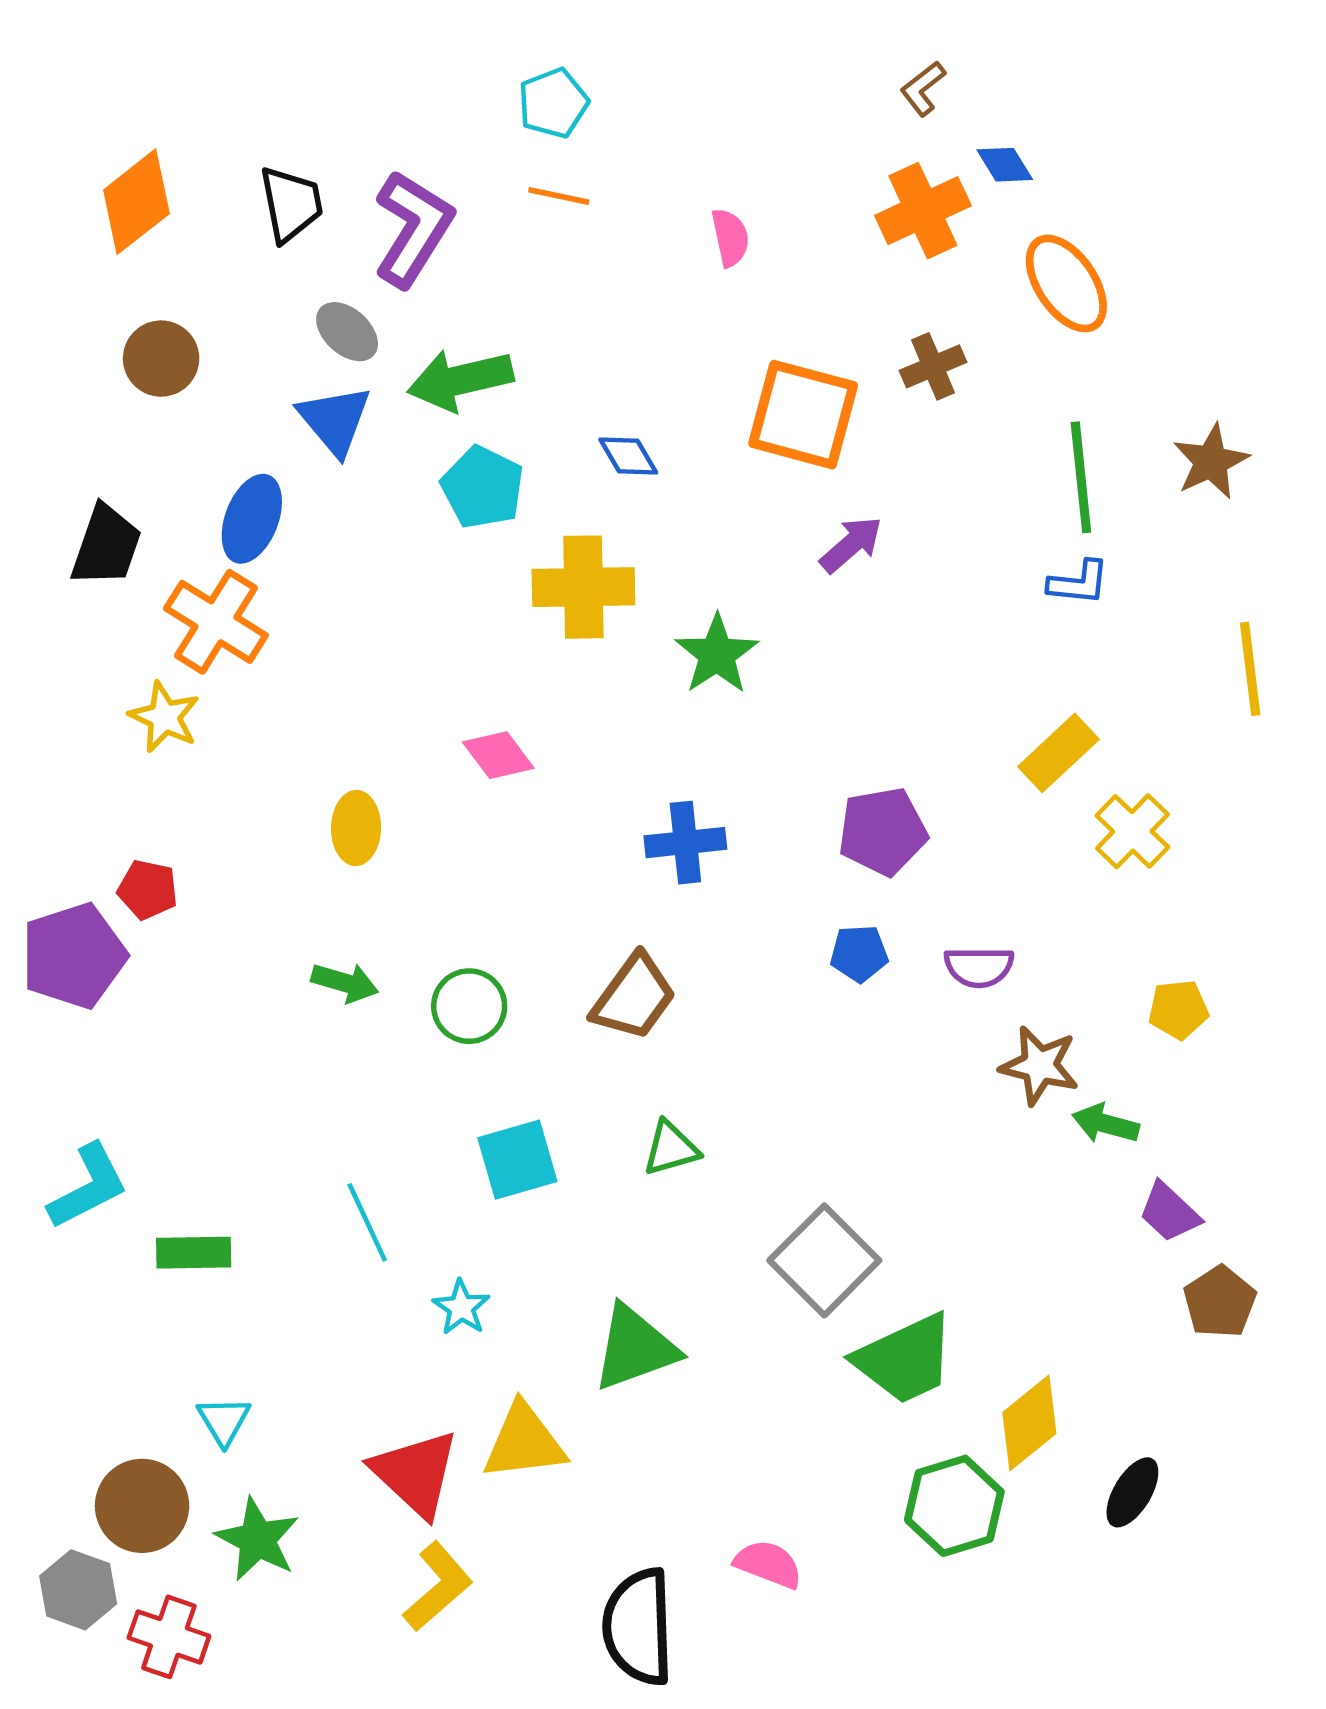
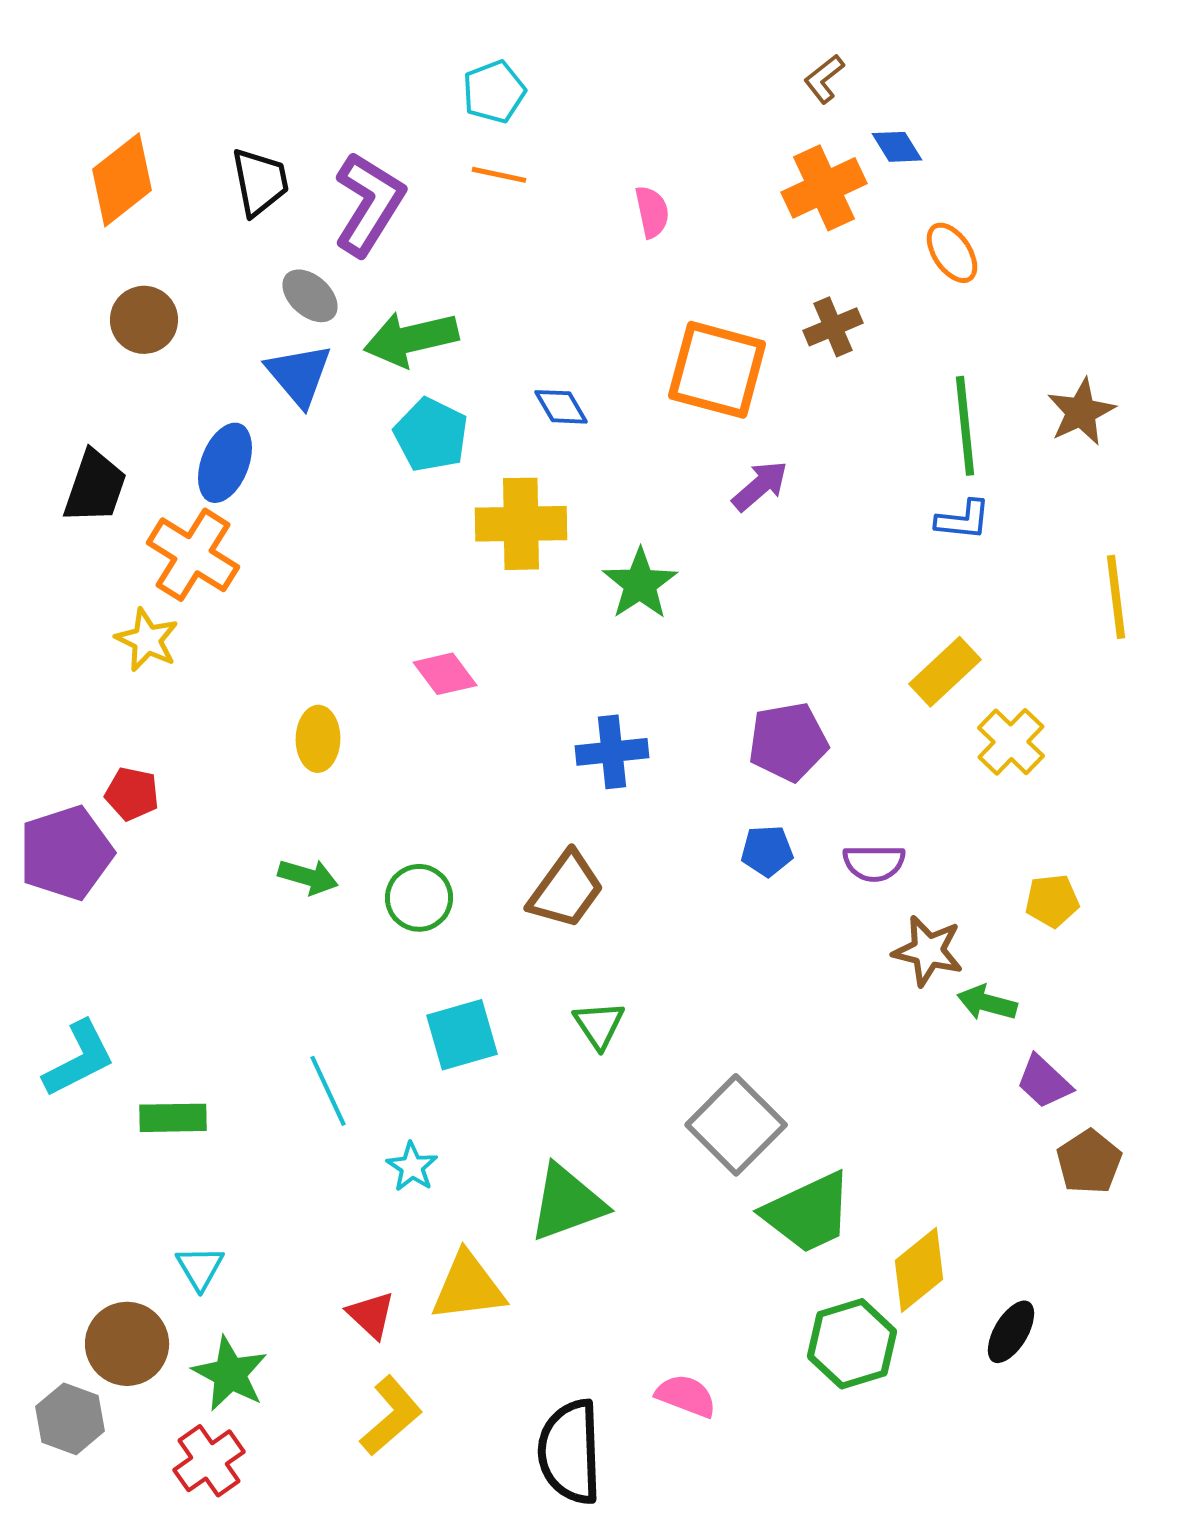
orange ellipse: (1066, 283) -> (952, 253), size x0.7
green triangle: (671, 1148) -> (599, 1025), turned -48
red triangle: (415, 1473) -> (371, 1315), size x0.6
red cross: (169, 1637) -> (209, 1461), moved, turned 36

